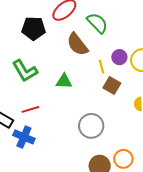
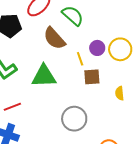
green triangle: (64, 81) -> (44, 76), size x1.5
brown square: (112, 86) -> (92, 77), turned -30

